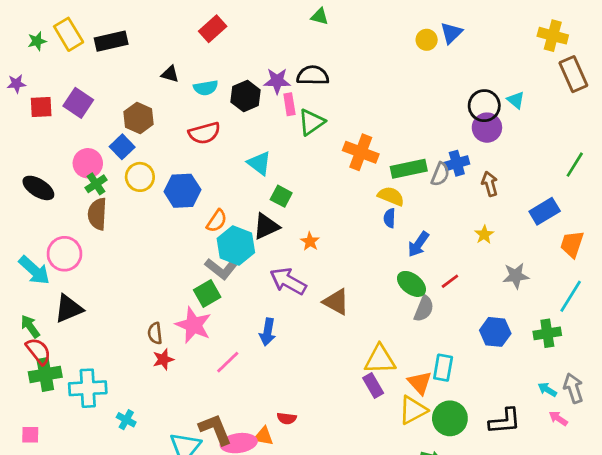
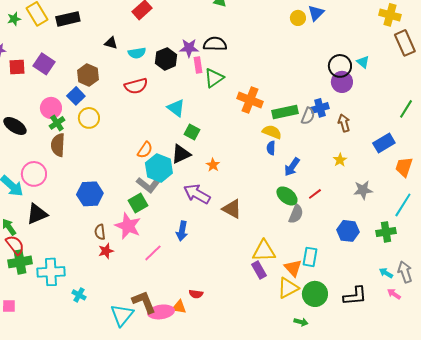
blue hexagon: (182, 191) -> (90, 194), moved

